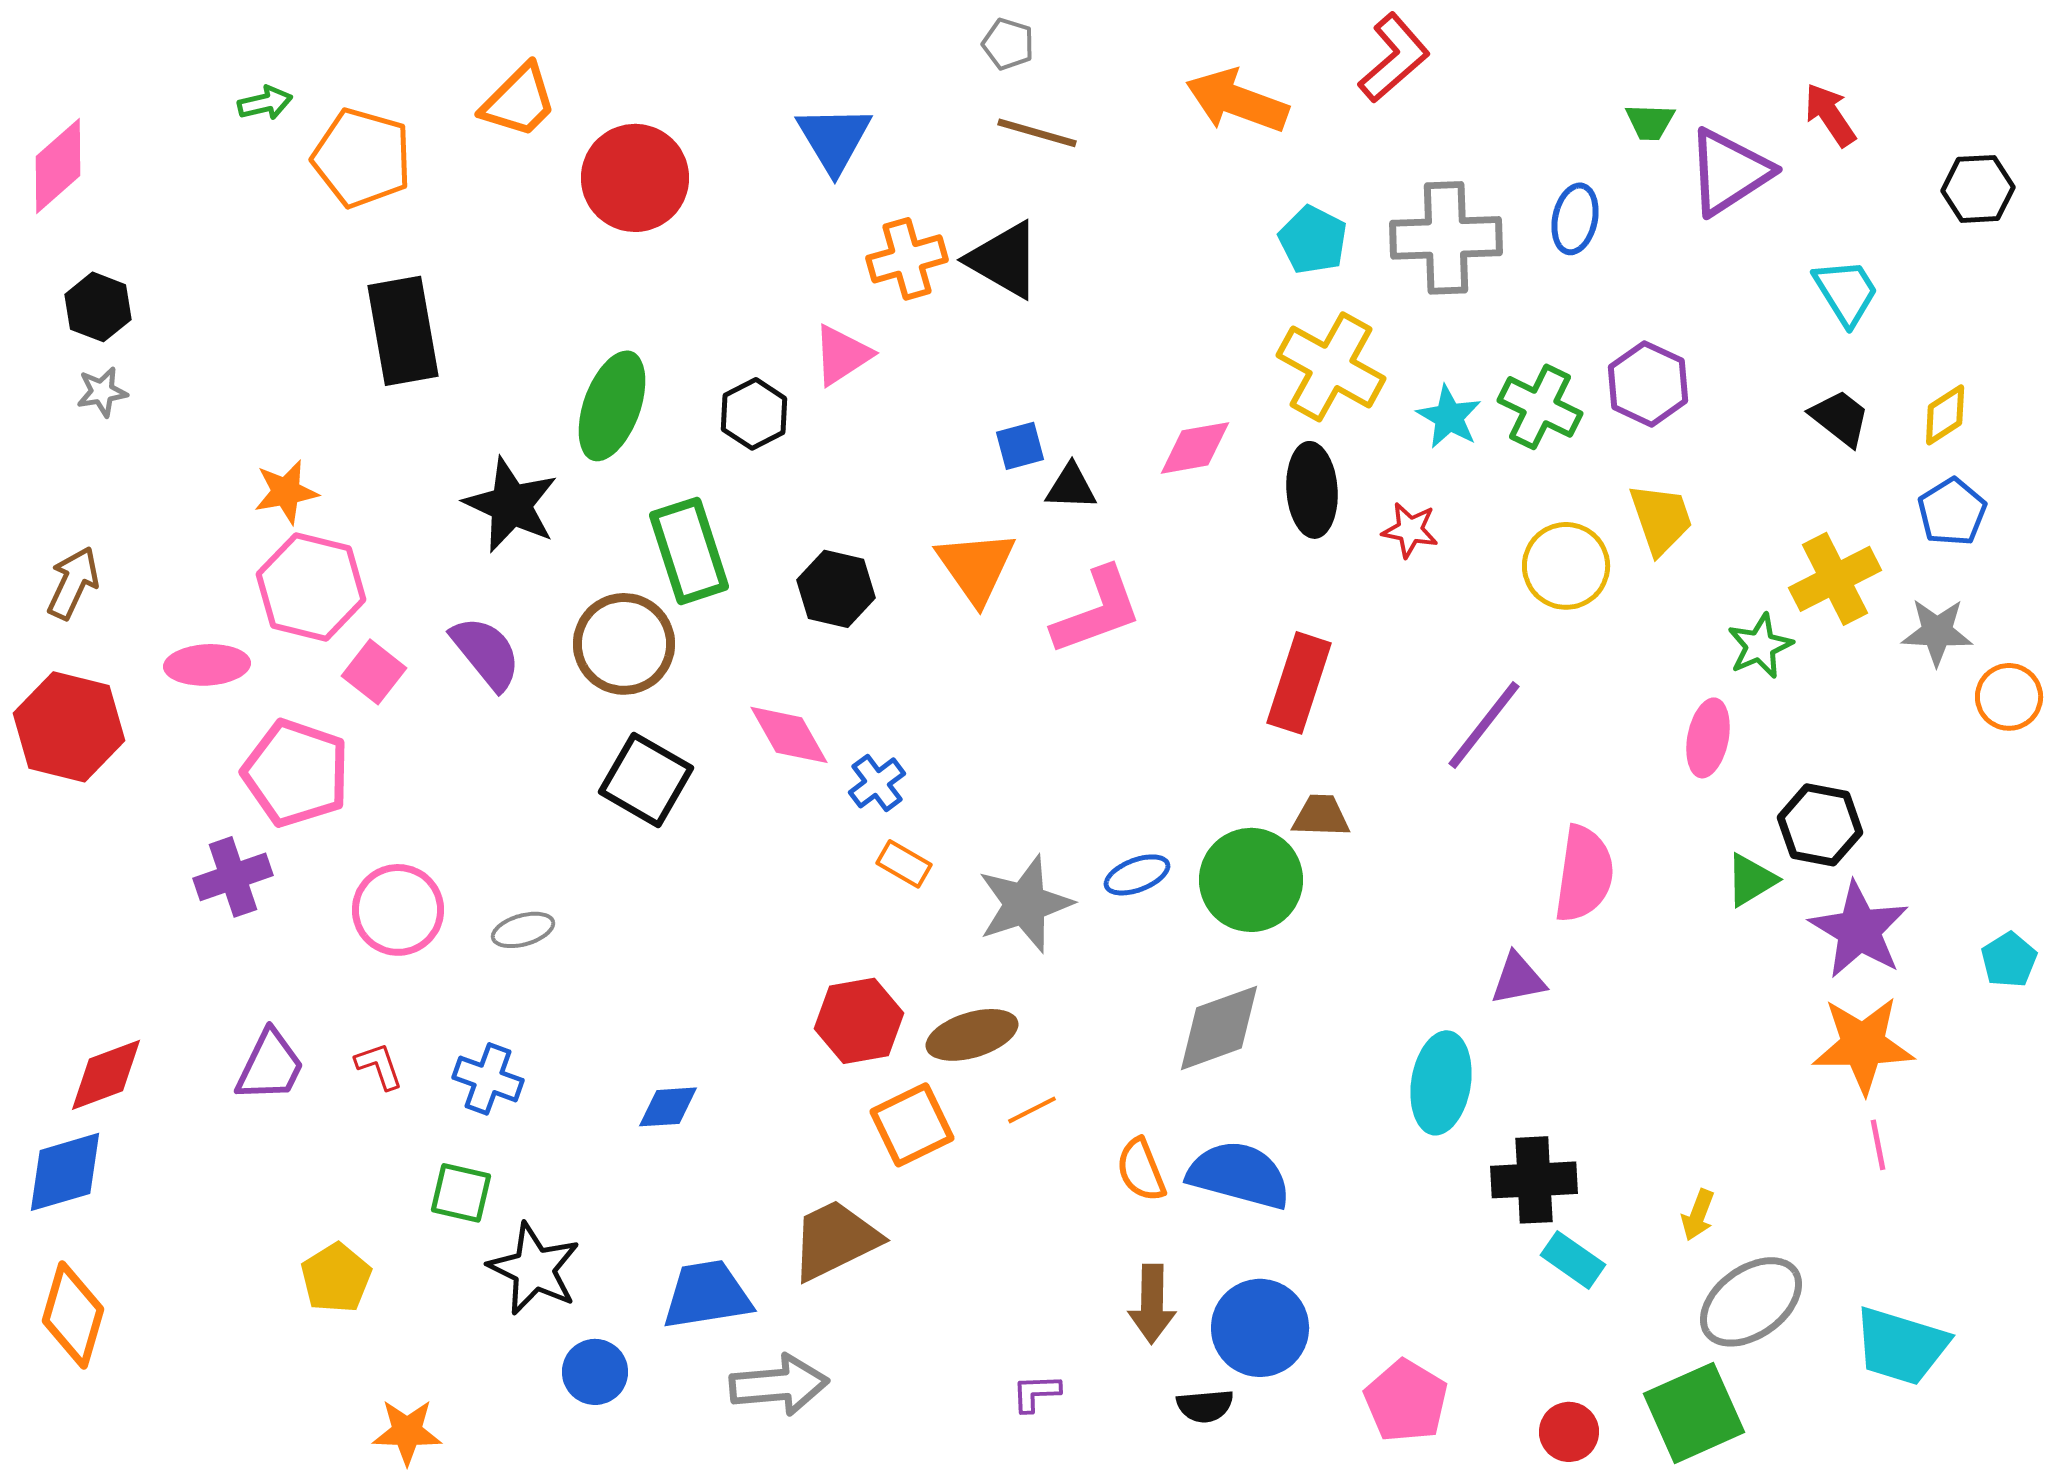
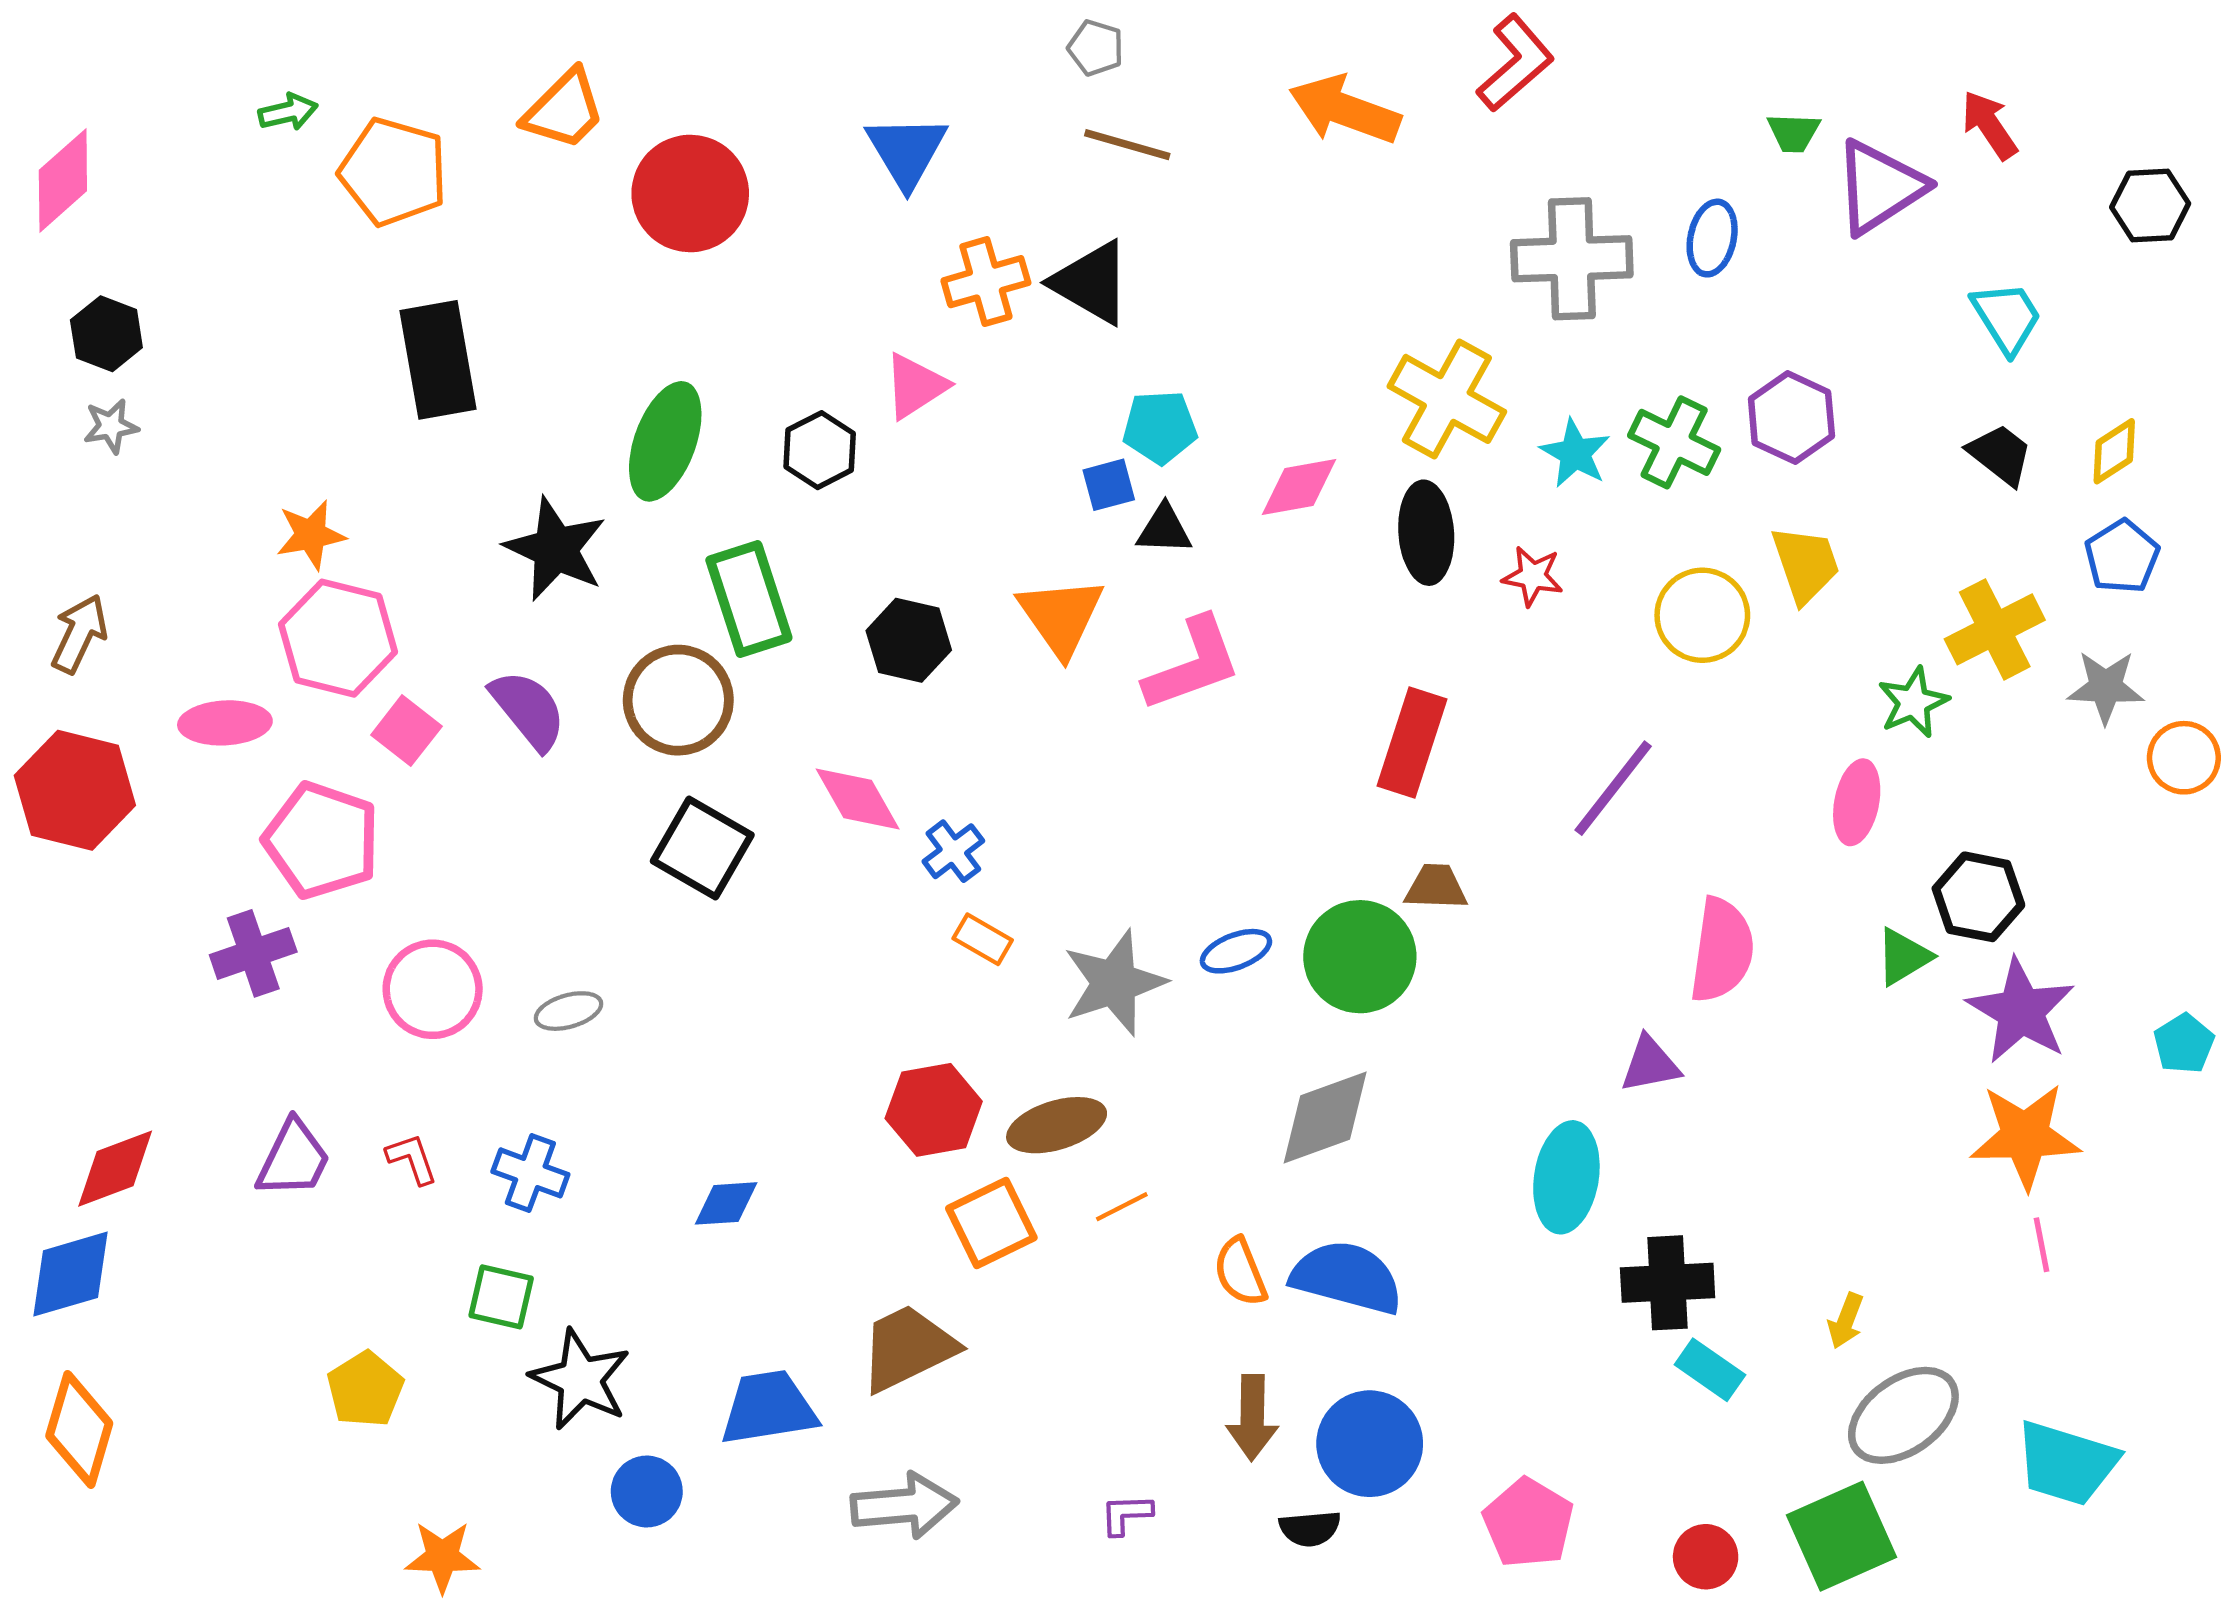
cyan pentagon: (1313, 240) -> (1160, 427), moved, turned -30
gray arrow: (779, 1385) -> (904, 1506), moved

